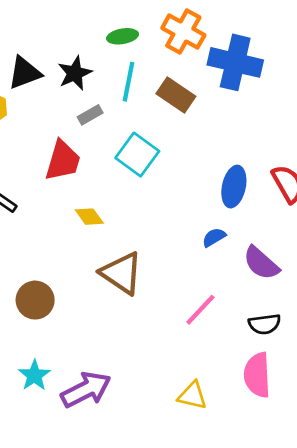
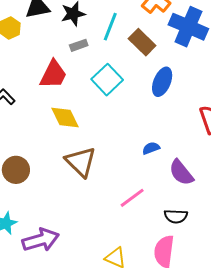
blue ellipse: (234, 187) -> (162, 82), moved
yellow diamond: (89, 217) -> (65, 117), size x1.4

